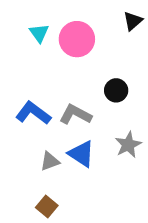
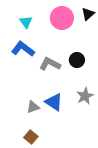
pink circle: (77, 39) -> (62, 18), moved
blue L-shape: (33, 113) -> (23, 49), moved
gray L-shape: (75, 115) -> (50, 64), moved

